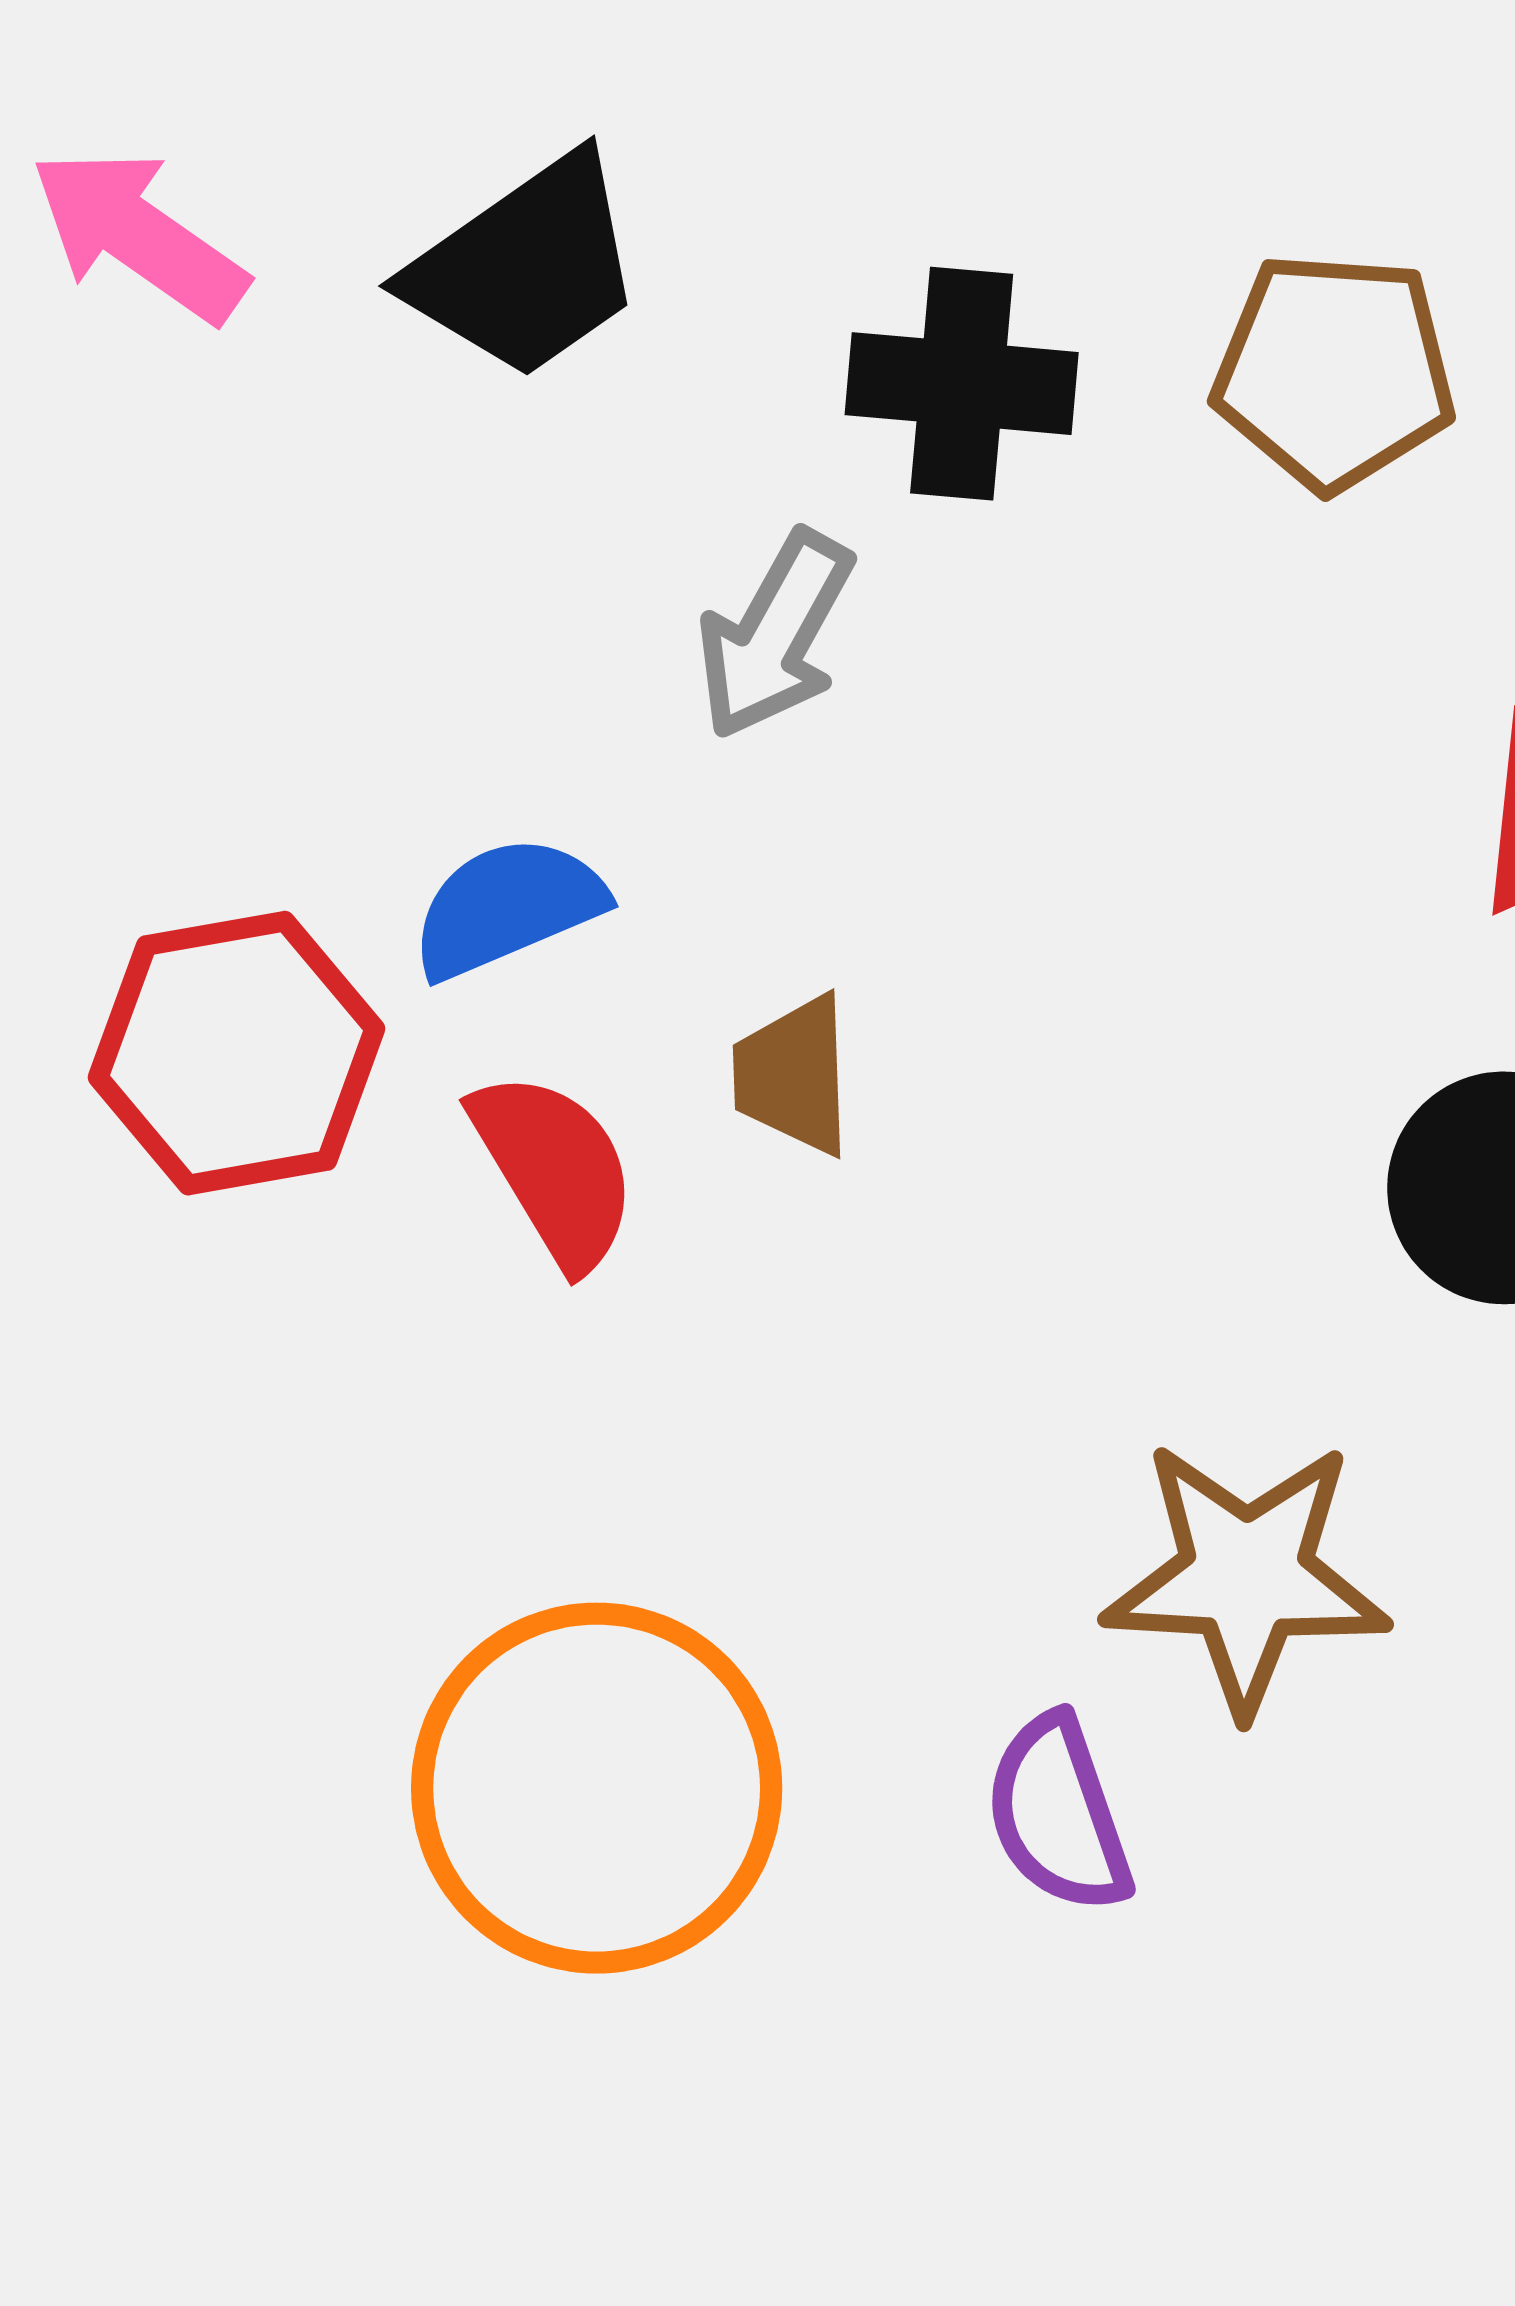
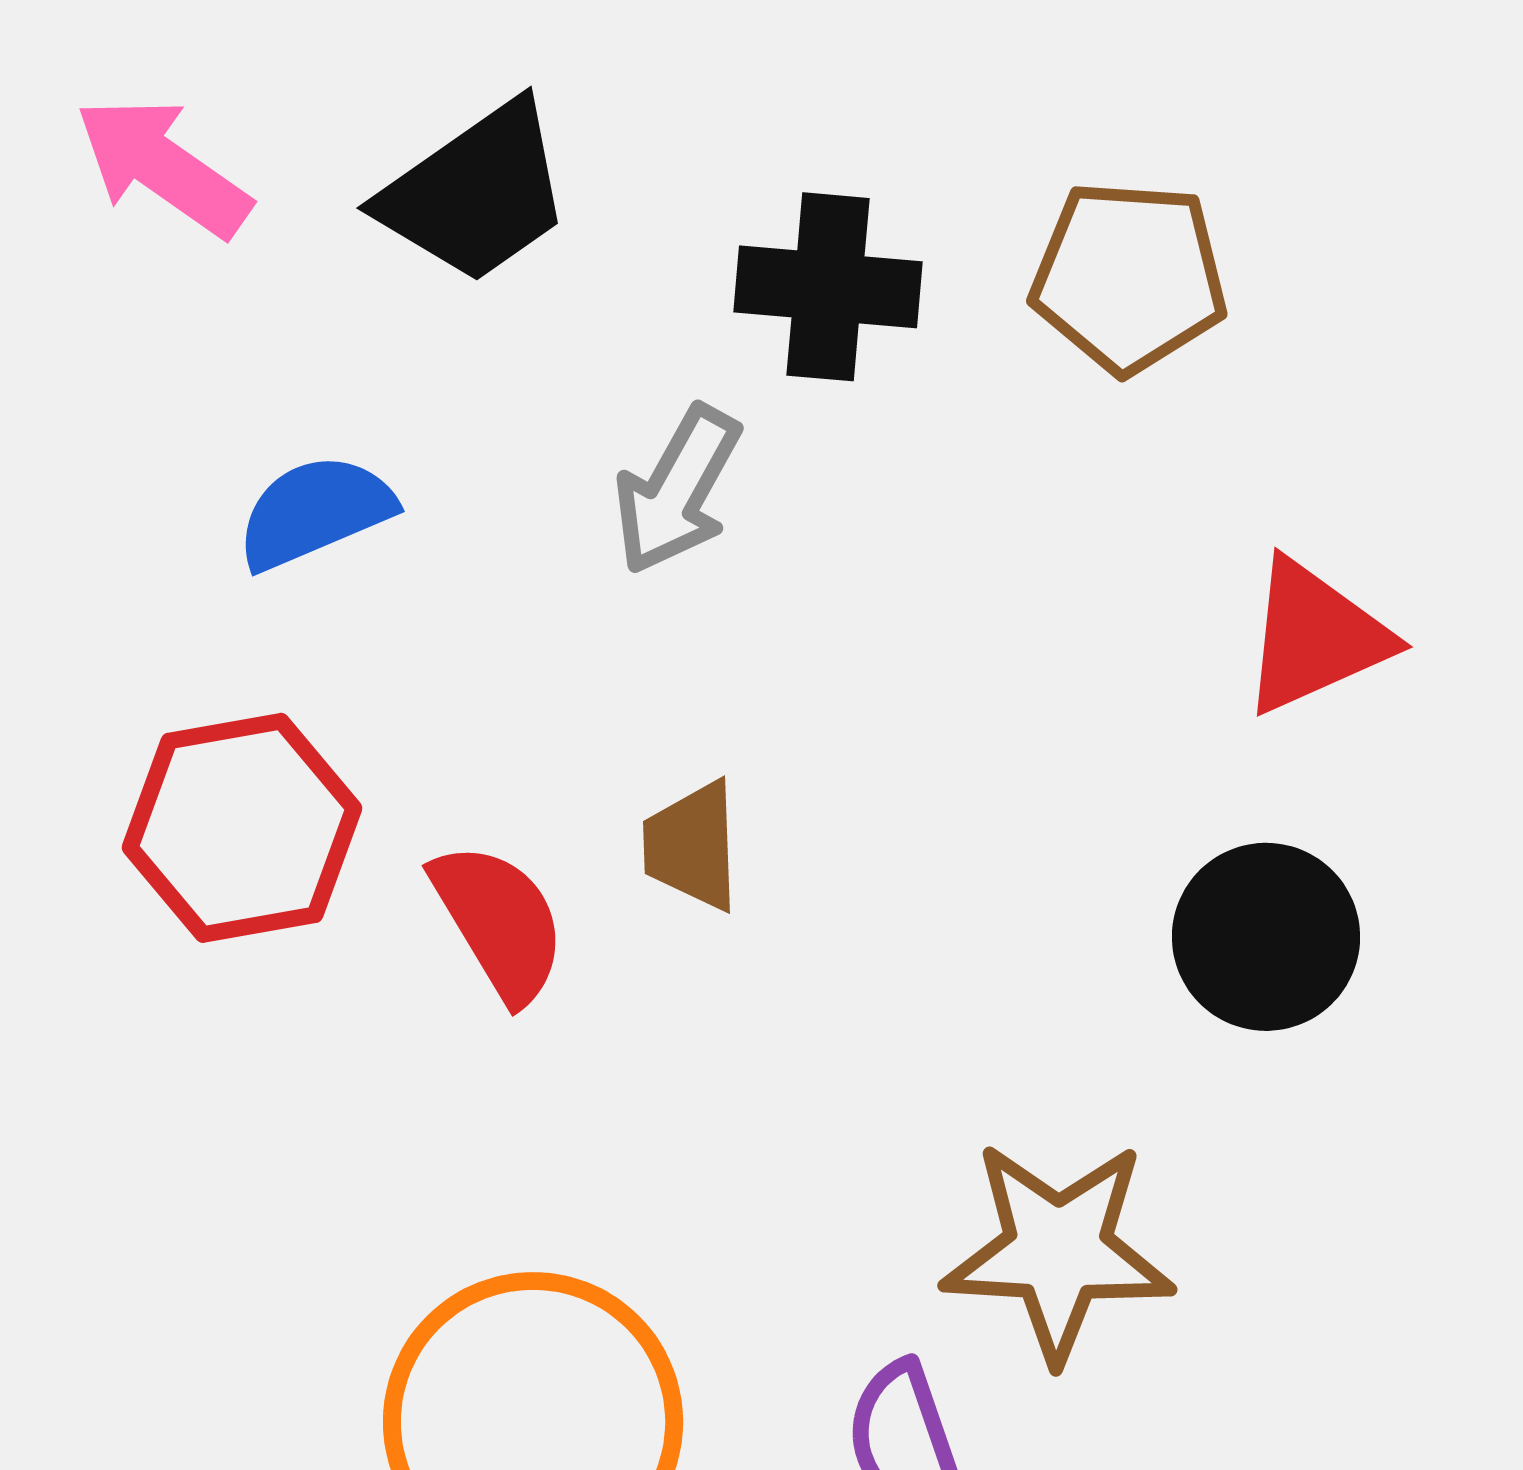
blue semicircle: (508, 907) -> (315, 512), moved

